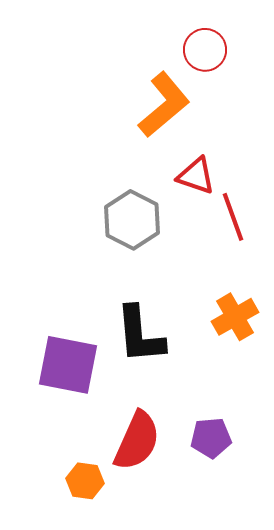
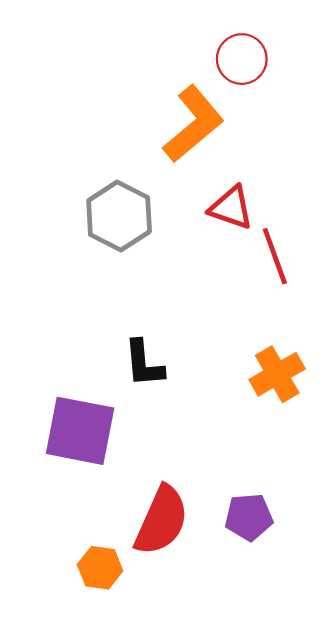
gray hexagon: (132, 220) -> (119, 216), moved
black L-shape: (140, 335) -> (144, 364), moved, size x0.7

